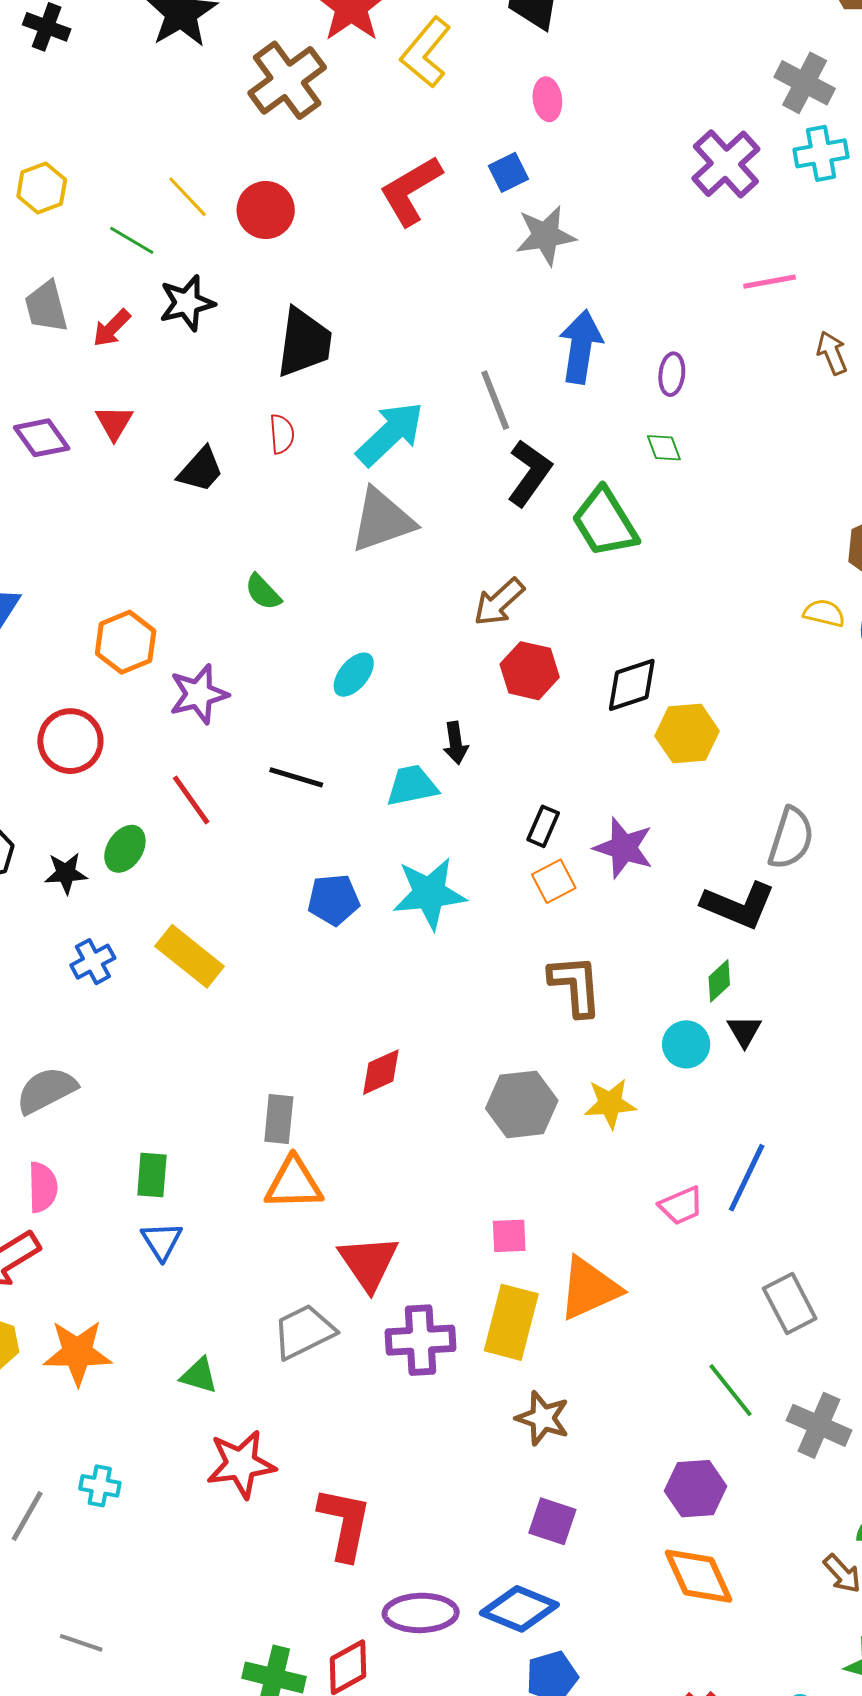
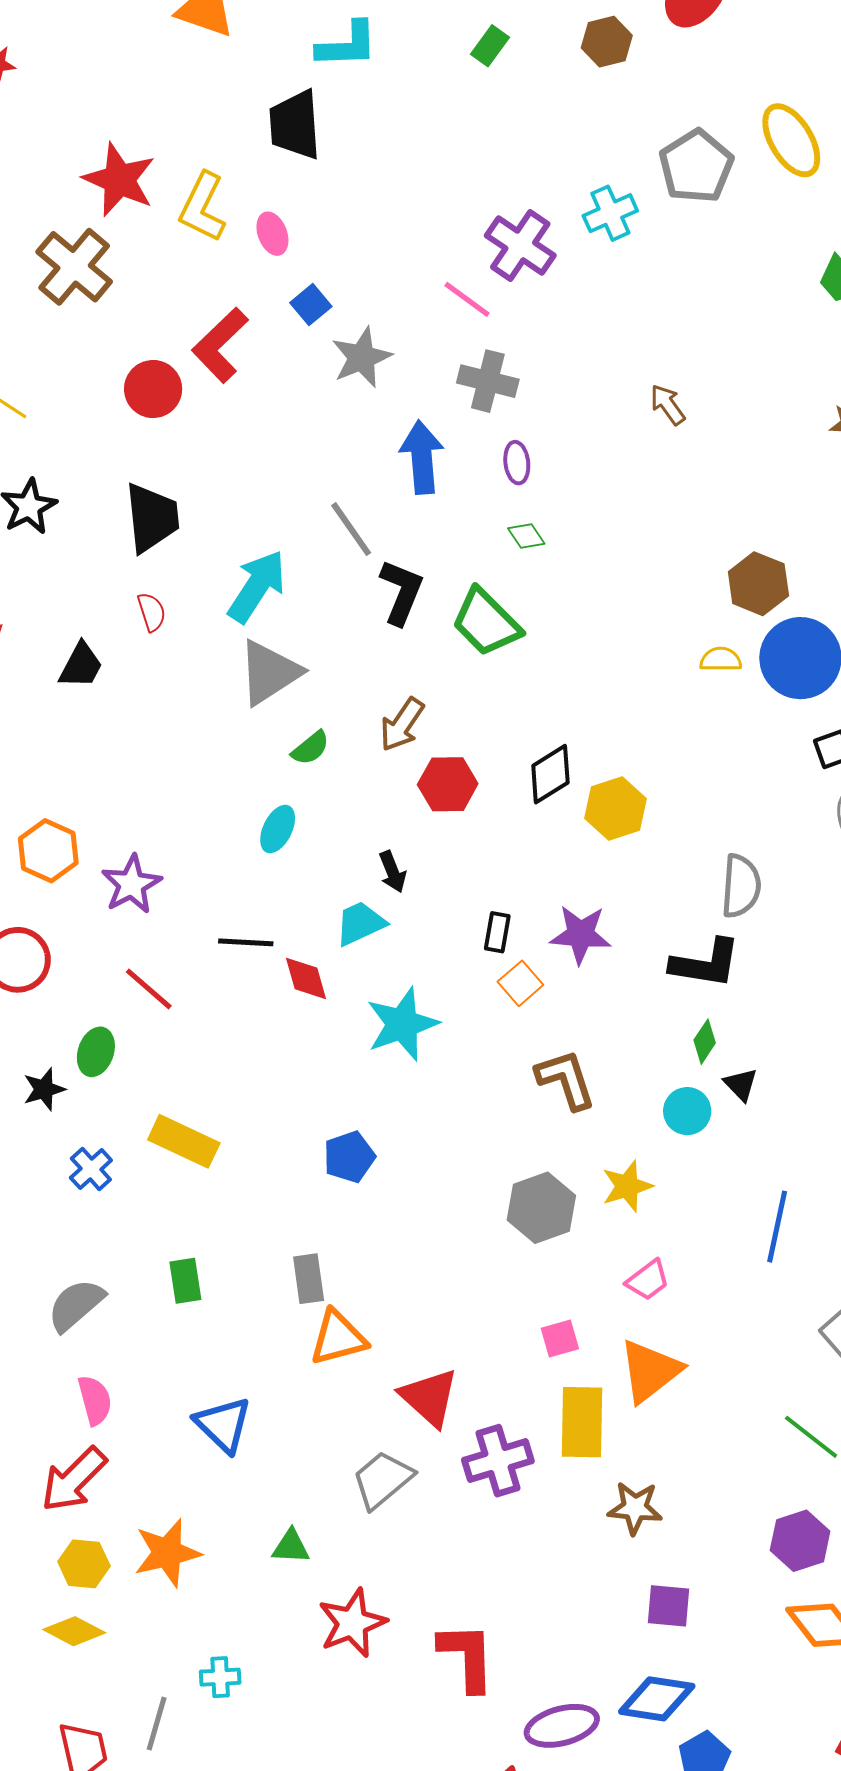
gray cross: (805, 83) -> (488, 381), moved
pink ellipse: (547, 99) -> (272, 234), moved
red circle: (266, 210) -> (153, 389), moved
pink line: (770, 282) -> (467, 299), moved, turned 60
green semicircle: (263, 592) -> (310, 748), moved, turned -72
blue pentagon: (334, 900) -> (349, 1157), moved
red diamond: (381, 1072) -> (306, 978), moved, turned -68
green rectangle: (152, 1175) -> (185, 1281), moved
pink trapezoid: (681, 1206) -> (648, 1280), moved
blue triangle: (162, 1241) -> (223, 1425), size x1.4

